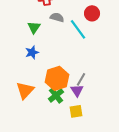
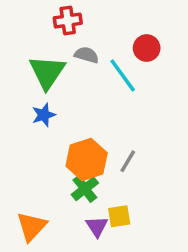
green triangle: (34, 27) -> (47, 72), size x1.6
orange triangle: (25, 90) -> (32, 226), moved
purple triangle: (77, 90) -> (97, 226), moved

